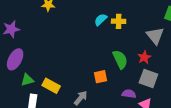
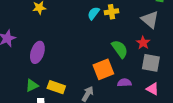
purple ellipse: (15, 59) -> (37, 52), moved
orange square: (100, 77) -> (103, 69), size x1.5
purple semicircle: (129, 94) -> (124, 83), moved

